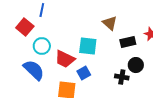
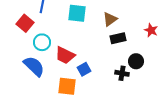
brown triangle: (110, 23) -> (110, 19), turned 42
black rectangle: (128, 42) -> (118, 38), moved
cyan square: (88, 46) -> (77, 13), moved

